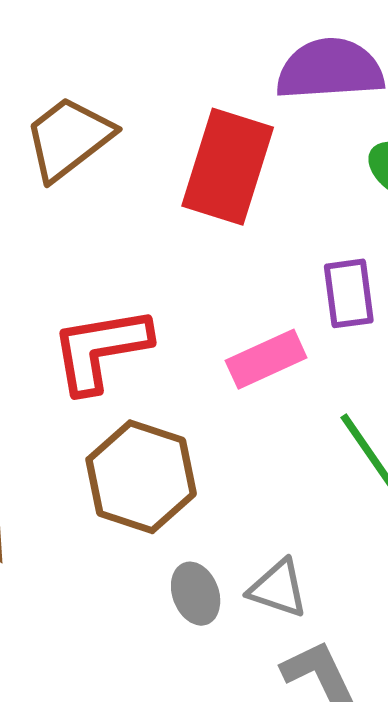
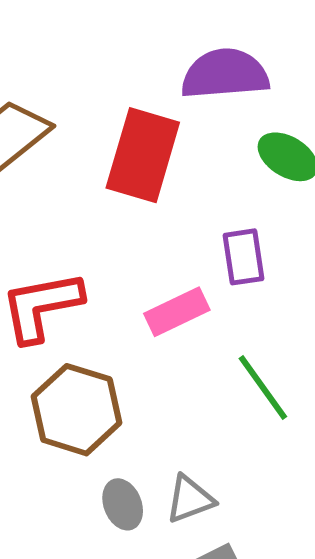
gray triangle: (278, 588) -> (190, 499), turned -38

